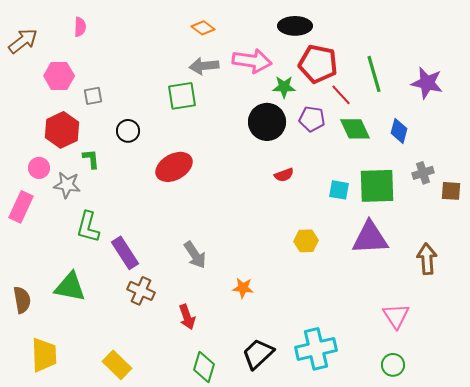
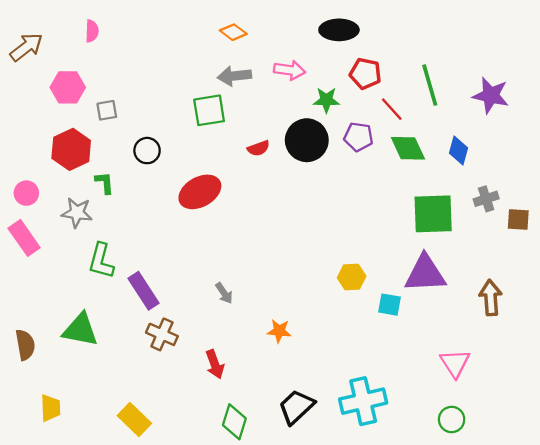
pink arrow: (252, 61) -> (290, 70), size x0.7
red pentagon: (318, 64) -> (365, 74), size x0.7
pink circle: (39, 168) -> (26, 193), moved
red semicircle: (284, 175) -> (259, 148), moved
cyan square: (339, 190) -> (390, 305), moved
pink rectangle: (21, 207) -> (24, 238), turned -60
gray arrow: (195, 255) -> (224, 293), size x0.7
yellow trapezoid: (44, 355) -> (50, 408), size x0.7

